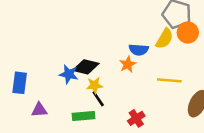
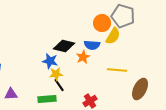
orange circle: (188, 32) -> (102, 23), moved
black diamond: (86, 67) -> (64, 46), moved
blue star: (69, 74) -> (50, 61), moved

